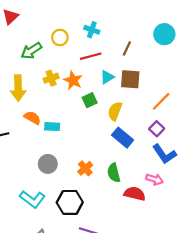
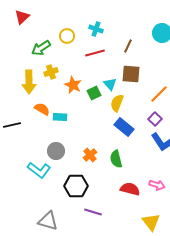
cyan triangle: (107, 77) -> (110, 84), moved, turned -40
yellow cross: (51, 78) -> (51, 72), moved
orange star: (73, 80) -> (73, 85), moved
pink arrow: (154, 179) -> (157, 185), moved
red semicircle: (135, 194) -> (130, 189), moved
cyan L-shape: (32, 199) -> (39, 170), moved

